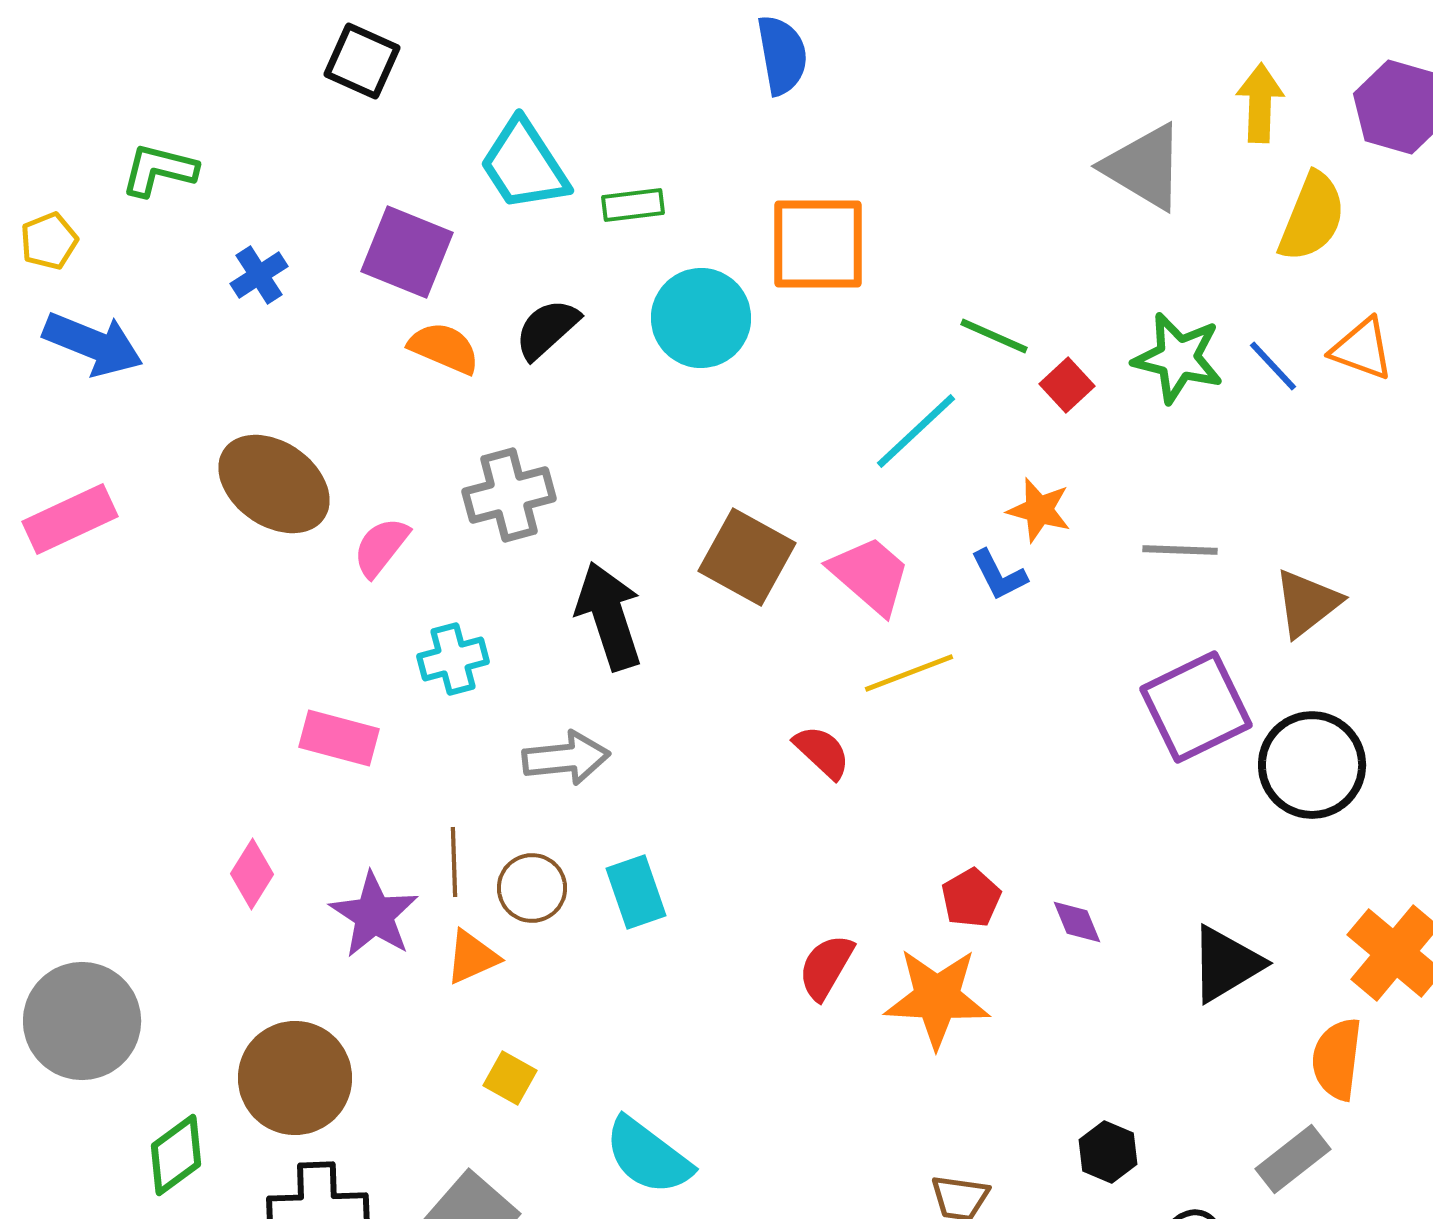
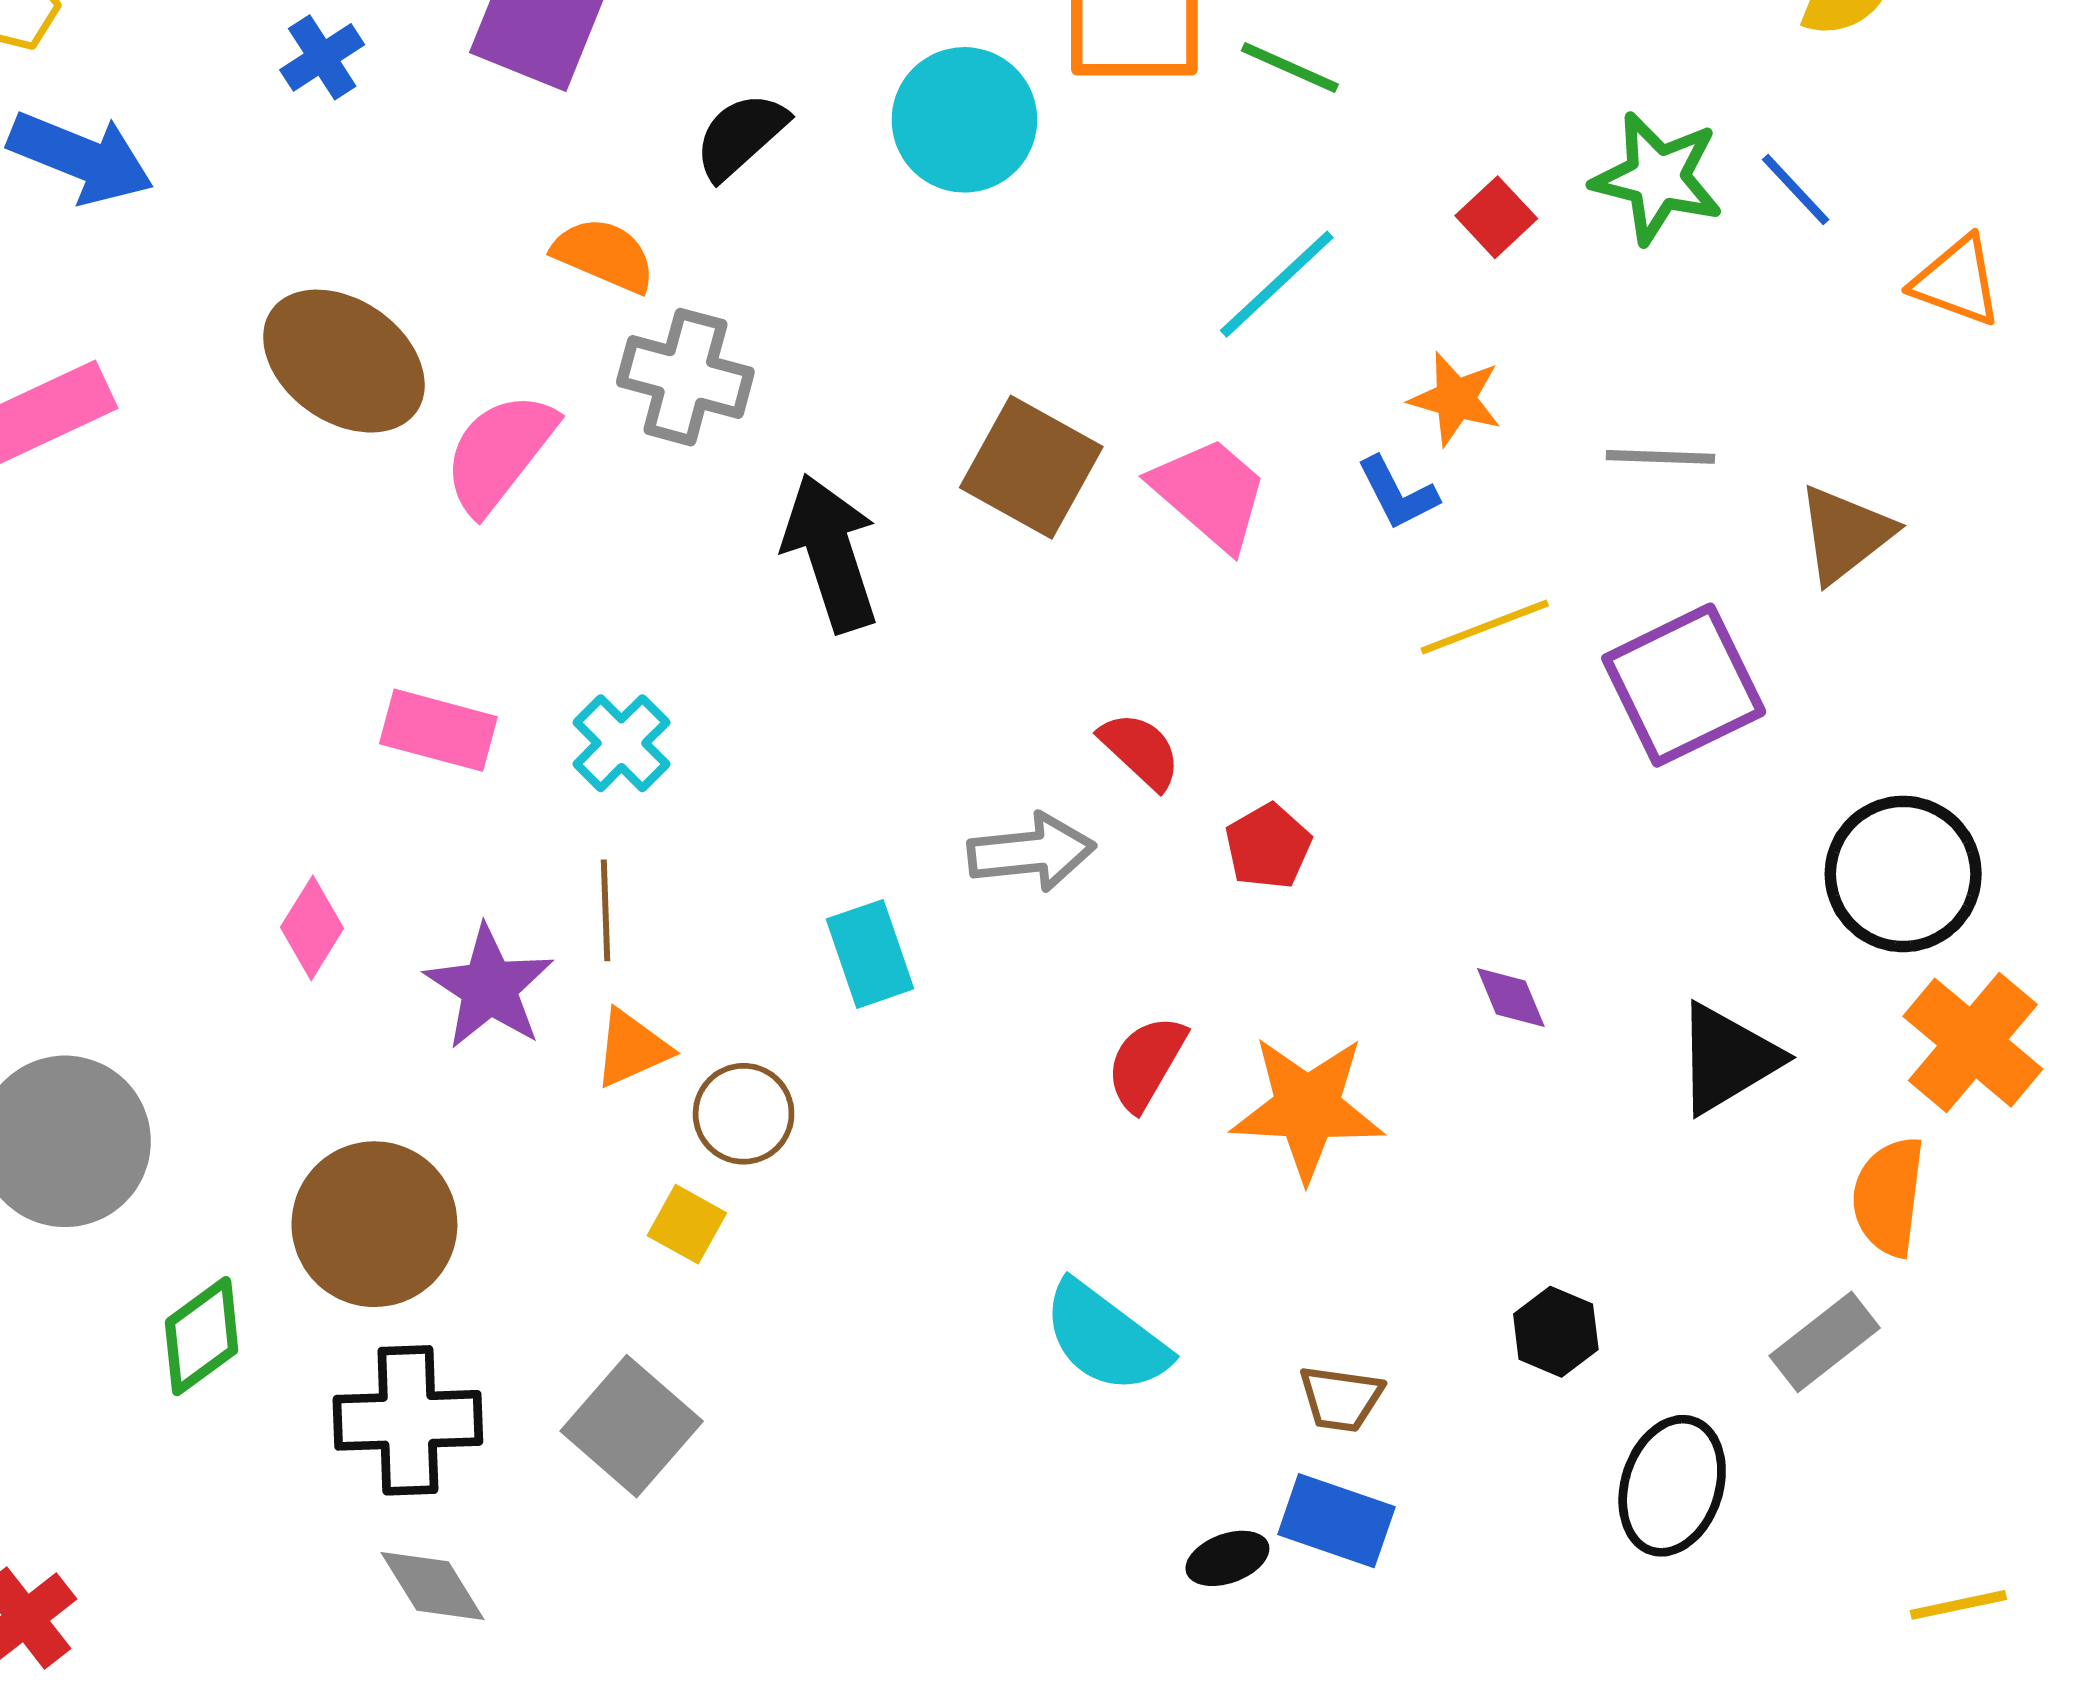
green line: (994, 336) -> (1290, 68), moved
orange semicircle: (444, 348) -> (604, 255), moved
orange triangle: (1362, 349) -> (1957, 281), moved
gray cross: (509, 495) -> (685, 377), turned 30
pink semicircle: (381, 547) -> (499, 453), size x1.4
cyan cross: (453, 659) -> (621, 743), moved, turned -30
yellow line: (909, 673) -> (1485, 627), moved
gray arrow: (566, 758) -> (1031, 852), moved
black circle: (1312, 765) -> (1903, 874), moved
brown circle: (532, 888) -> (744, 1114), moved
red pentagon: (971, 898) -> (1268, 846), moved
cyan semicircle: (648, 1156) -> (1105, 1338), moved

